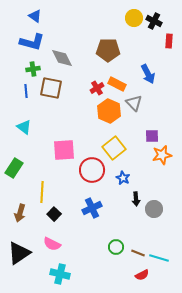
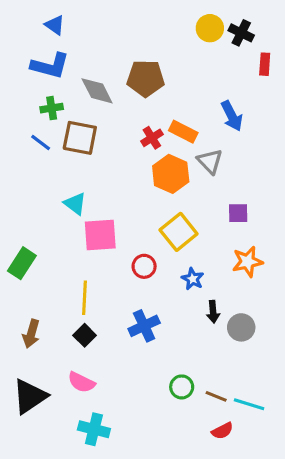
brown pentagon: (108, 50) -> (146, 78), moved
blue line: (26, 91) -> (41, 143), turned -48
cyan triangle: (24, 127) -> (75, 204), moved
orange star: (162, 155) -> (247, 262), moved
red circle: (92, 170) -> (144, 266), size x0.6
yellow line: (42, 192) -> (85, 298), moved

